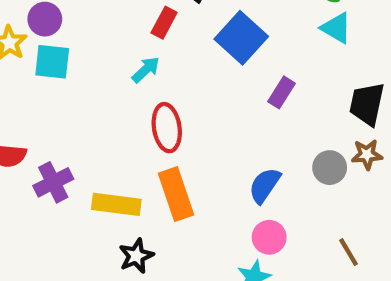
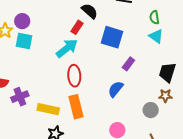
blue square: (241, 38) -> (112, 37), turned -30
cyan arrow: (146, 70) -> (67, 48), size x1.6
gray circle: (330, 168) -> (151, 110), moved
blue semicircle: (265, 185) -> (116, 89), moved

